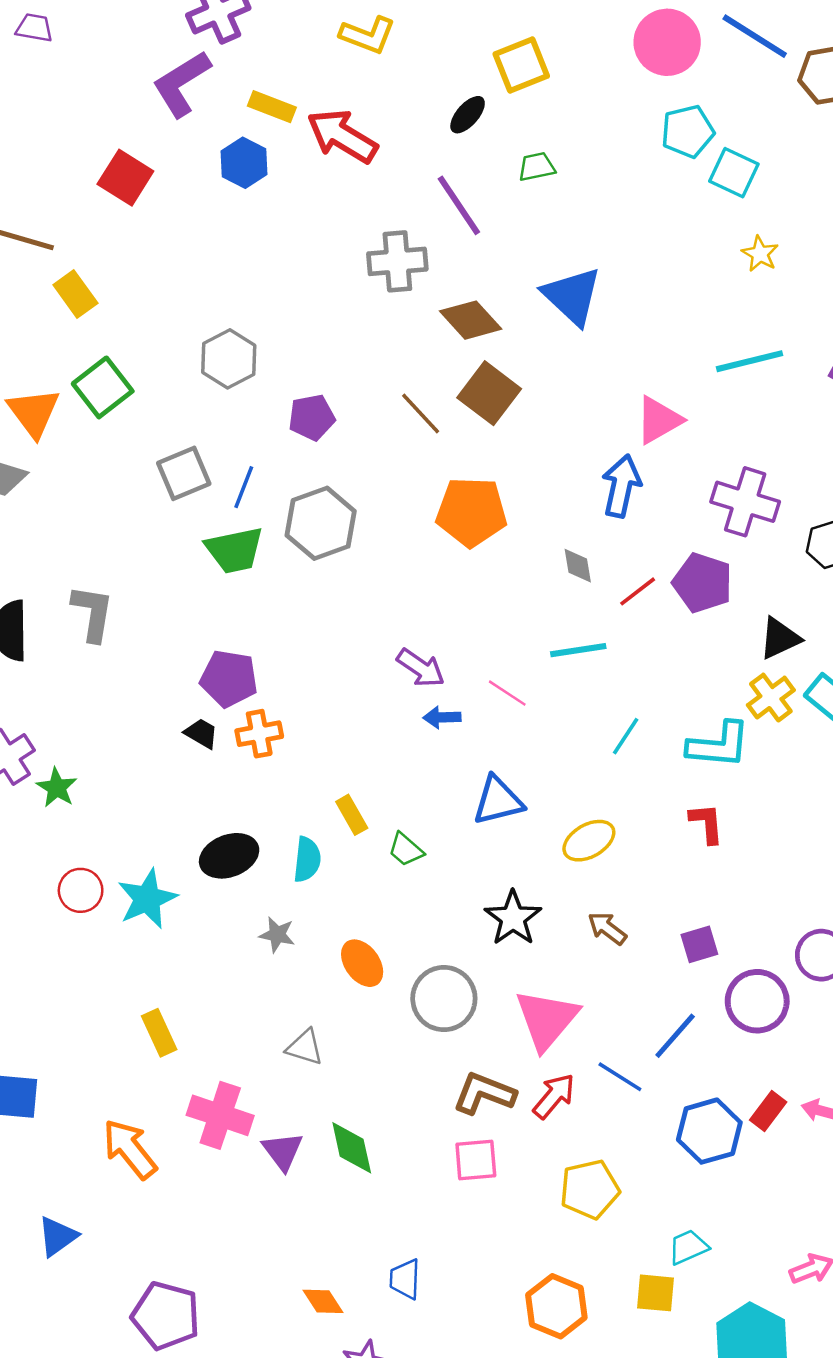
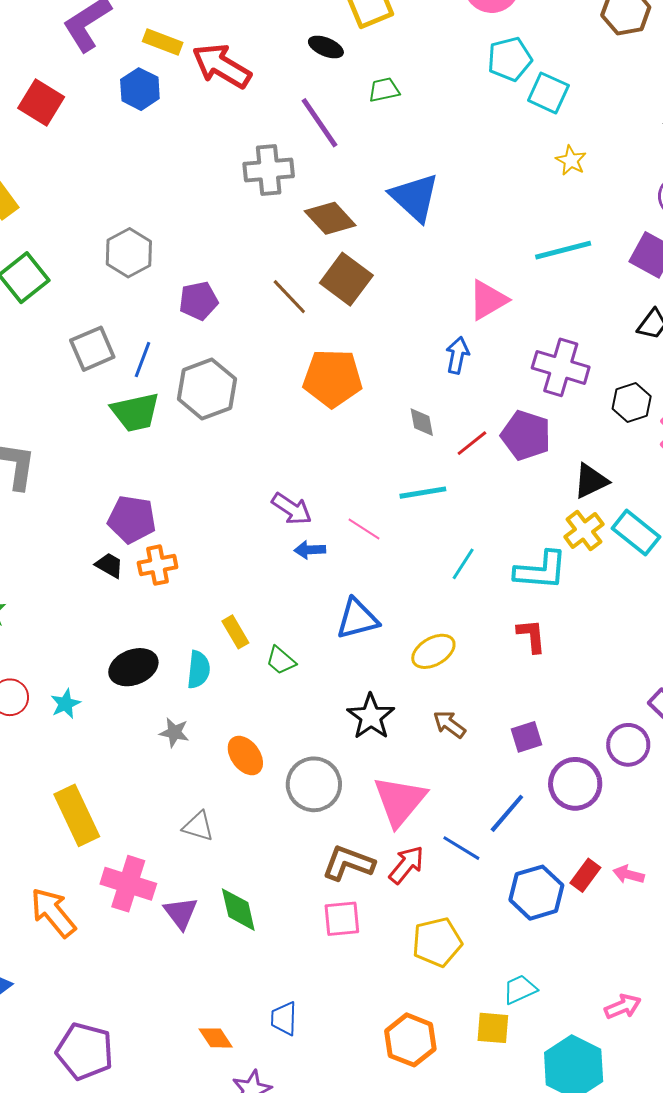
black ellipse: (468, 115) -> (326, 47), turned 72
blue arrow: (621, 486) -> (457, 355), size x0.7
cyan star: (147, 899) -> (66, 704), size x0.6
yellow rectangle: (159, 1033) -> (77, 815), size x1.5

